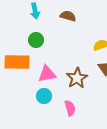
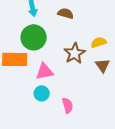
green circle: (36, 40) -> (34, 37), size x1.6
brown star: (77, 78) -> (75, 53), moved

